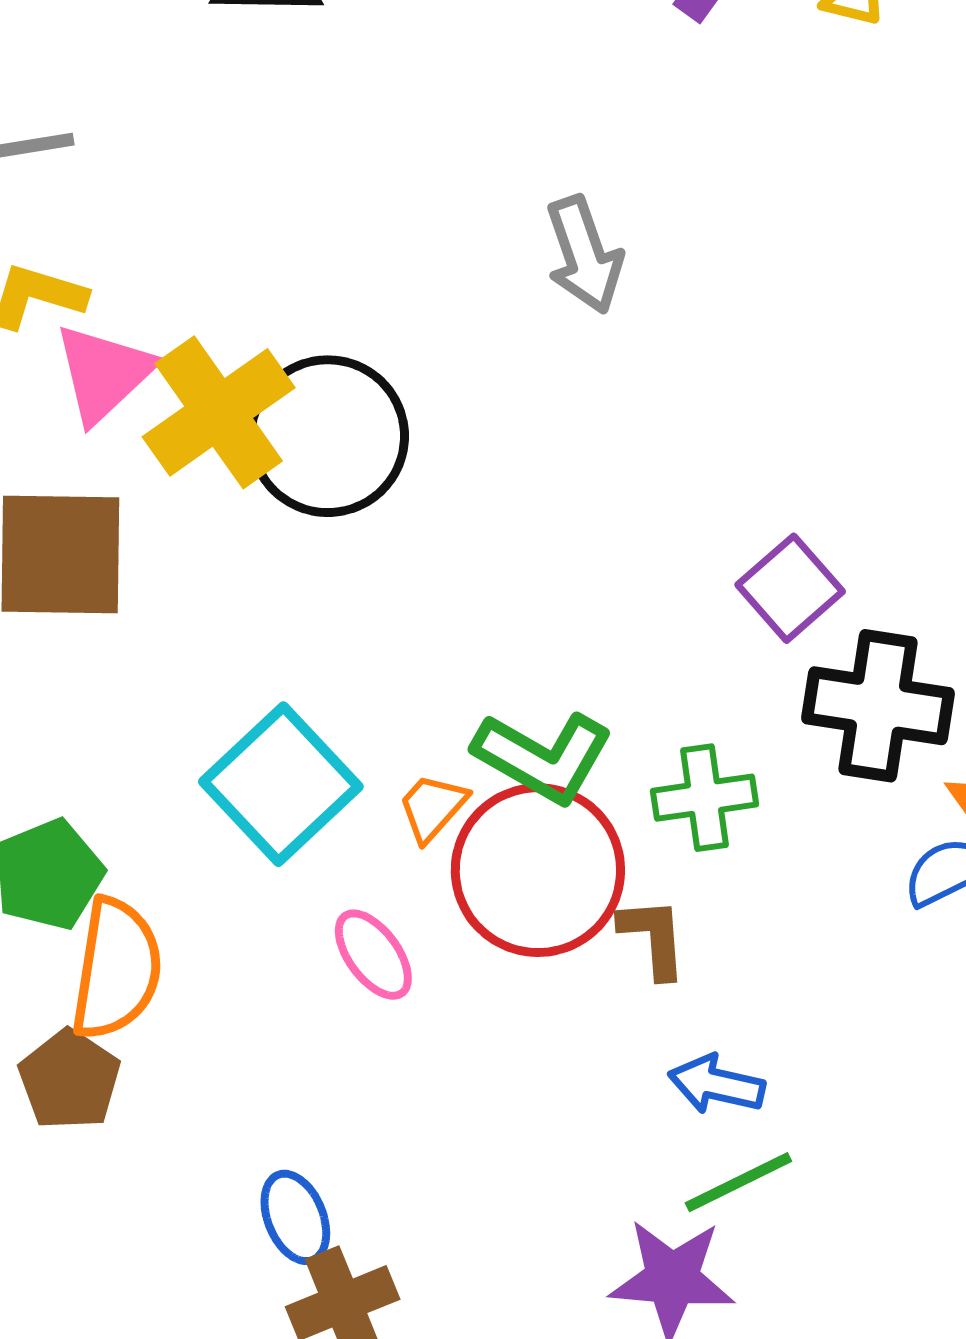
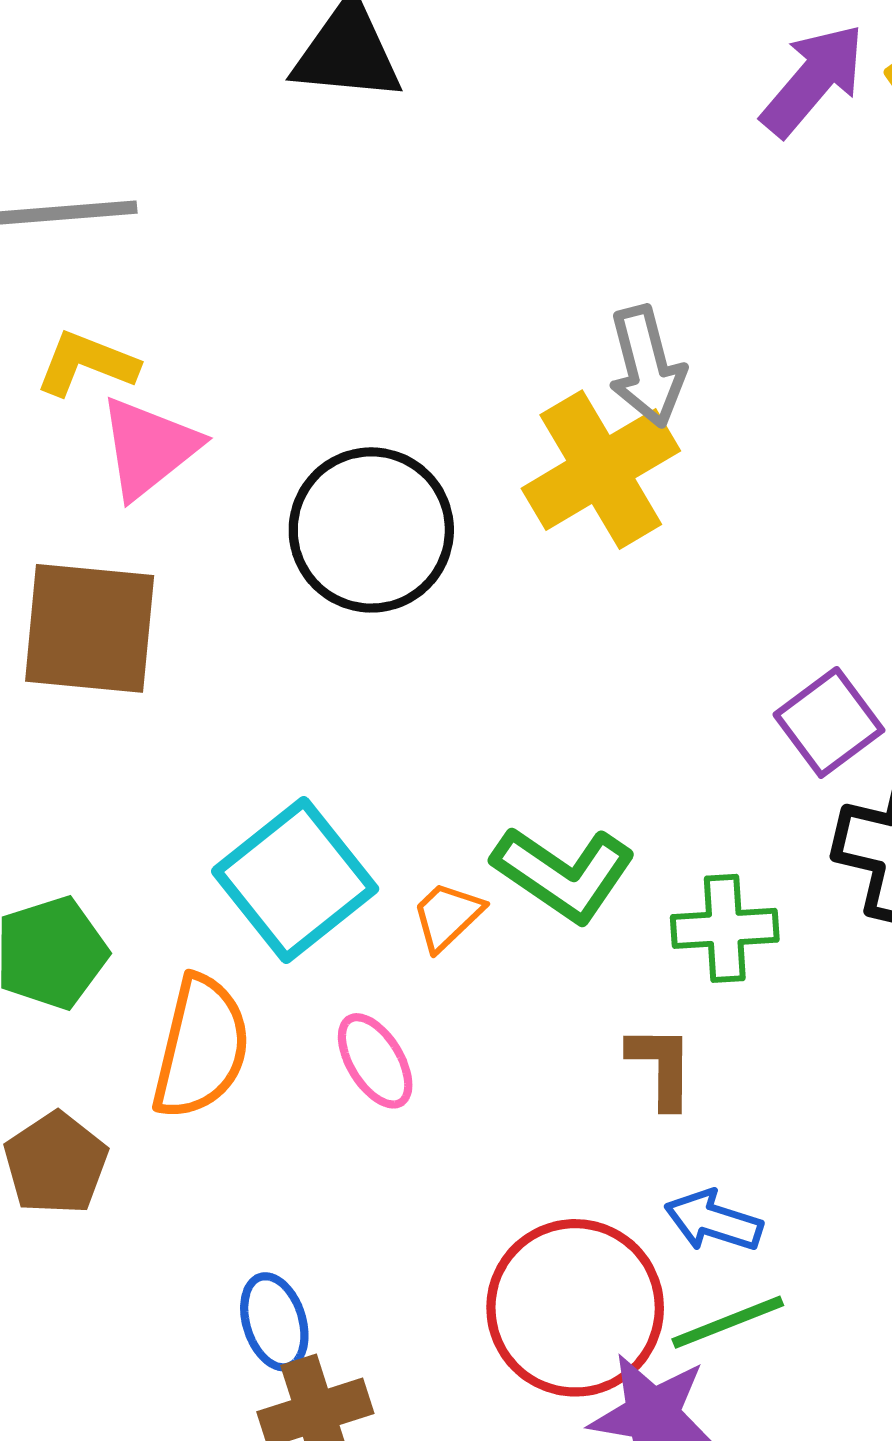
yellow cross: (219, 412) -> (601, 470), moved
red circle: (538, 870) -> (575, 1308), moved
orange semicircle: (116, 969) -> (201, 1047), moved

